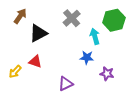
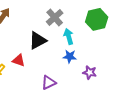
black triangle: (38, 33) -> (38, 40), moved
cyan arrow: (95, 36) -> (69, 36), moved

